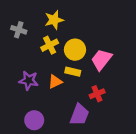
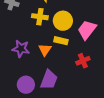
yellow cross: (50, 45) -> (40, 17), turned 35
orange triangle: (55, 82) -> (45, 50), turned -32
purple trapezoid: (79, 115) -> (49, 80), moved

